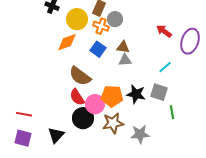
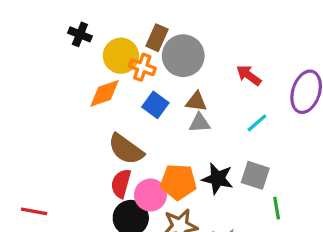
gray circle: (115, 19) -> (183, 56), size x1.6
orange cross: (101, 26) -> (142, 67), moved
red arrow: (164, 31) -> (249, 75), moved
cyan line: (165, 67) -> (257, 123), moved
red semicircle: (77, 97) -> (121, 184), turned 48

